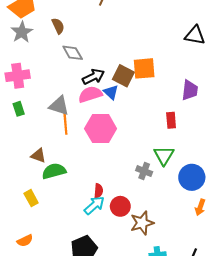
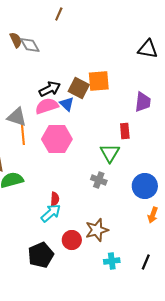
gray diamond: (73, 53) -> (30, 45), moved
green triangle: (164, 156) -> (110, 153), moved
red circle: (120, 206) -> (72, 240), moved

